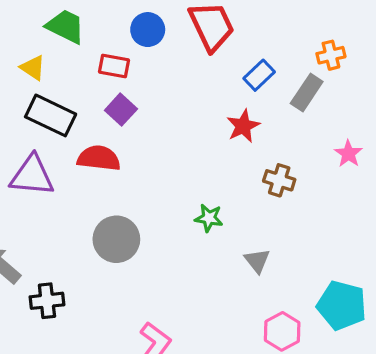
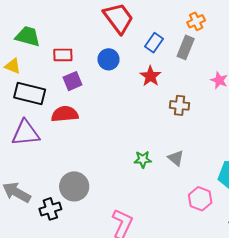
blue circle: (148, 30) -> (109, 59), moved
purple square: (121, 110) -> (73, 81), turned 36
green star: (209, 218) -> (143, 159), moved
gray circle: (116, 239) -> (74, 186), moved

